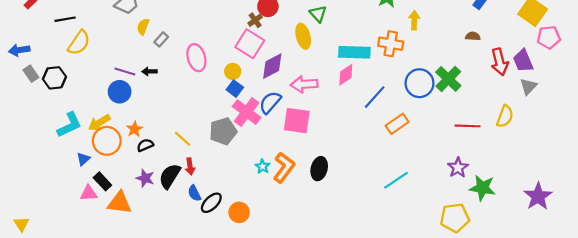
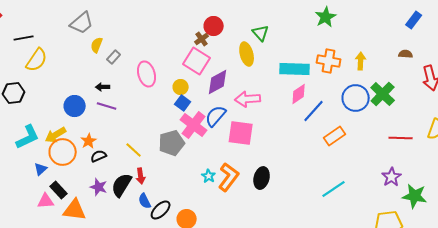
yellow arrow: (414, 20) -> (361, 61), moved
purple line: (125, 71) -> (107, 106), moved
pink diamond: (346, 75) -> (299, 94), moved

